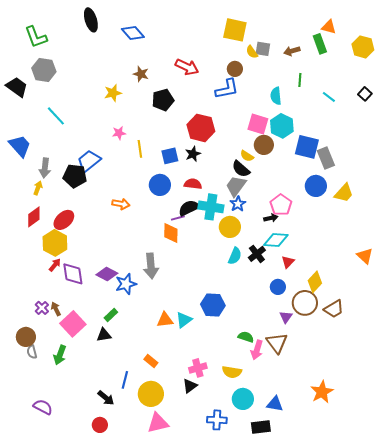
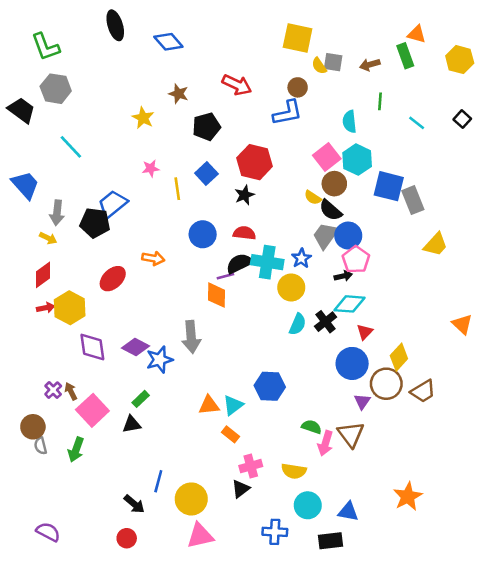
yellow star: (113, 93) -> (143, 118), turned -30
pink square: (258, 124) -> (327, 157), turned 35
blue square: (170, 156) -> (206, 174), moved, turned -30
black semicircle: (241, 169) -> (331, 210), moved
gray trapezoid: (236, 186) -> (325, 236), moved
blue circle: (316, 186) -> (348, 236), moved
yellow arrow: (38, 188) -> (48, 238), turned 96
red ellipse: (64, 220) -> (113, 279), moved
red arrow: (55, 265) -> (46, 308), moved, turned 40
blue circle: (278, 287) -> (352, 363), size x1.6
orange rectangle: (151, 361) -> (230, 434), moved
purple semicircle: (43, 407) -> (48, 532), moved

